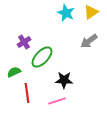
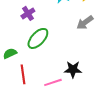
purple cross: (24, 42) -> (28, 13), moved
black star: (64, 80) -> (73, 69), moved

